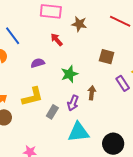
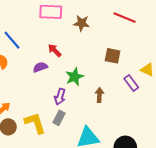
red arrow: (57, 40) -> (55, 50), moved
yellow L-shape: (32, 97) -> (35, 123), moved, turned -90
purple arrow: (73, 103) -> (60, 97), moved

